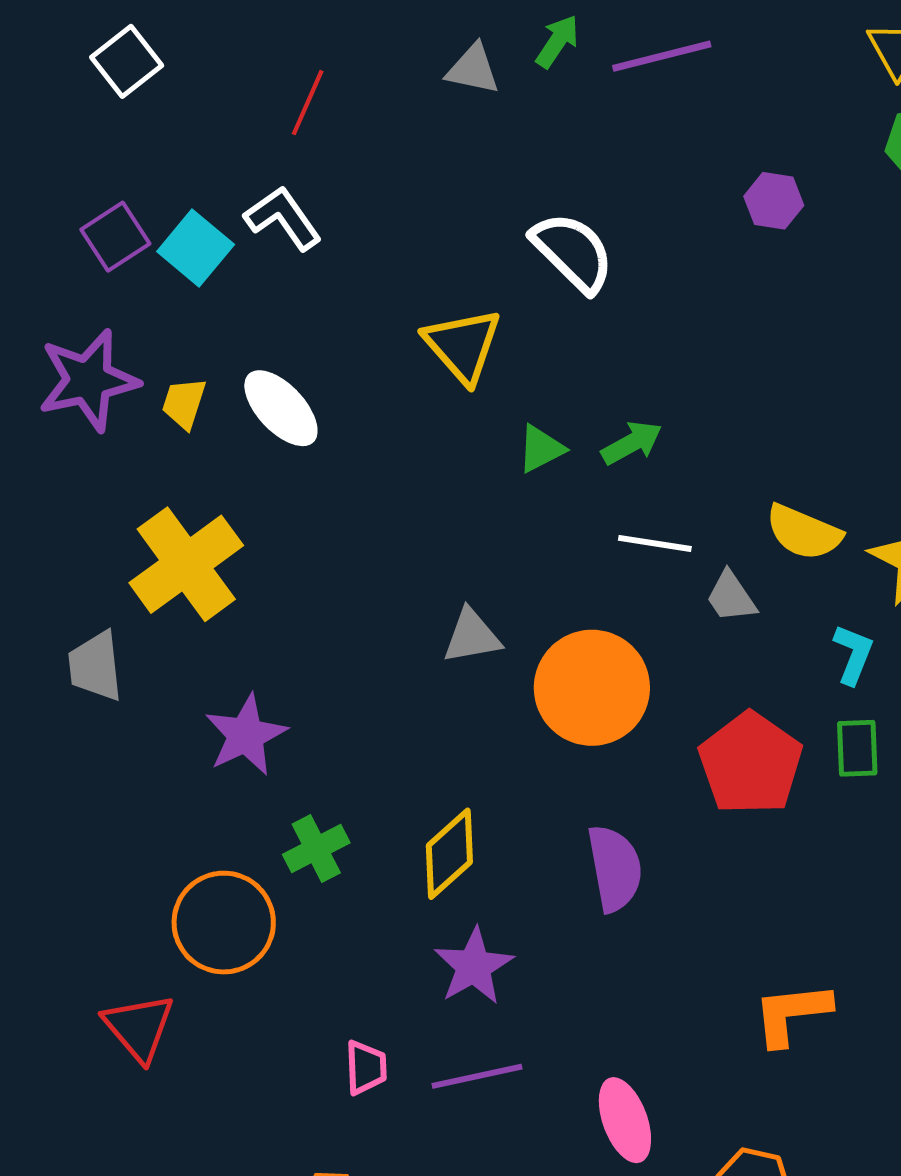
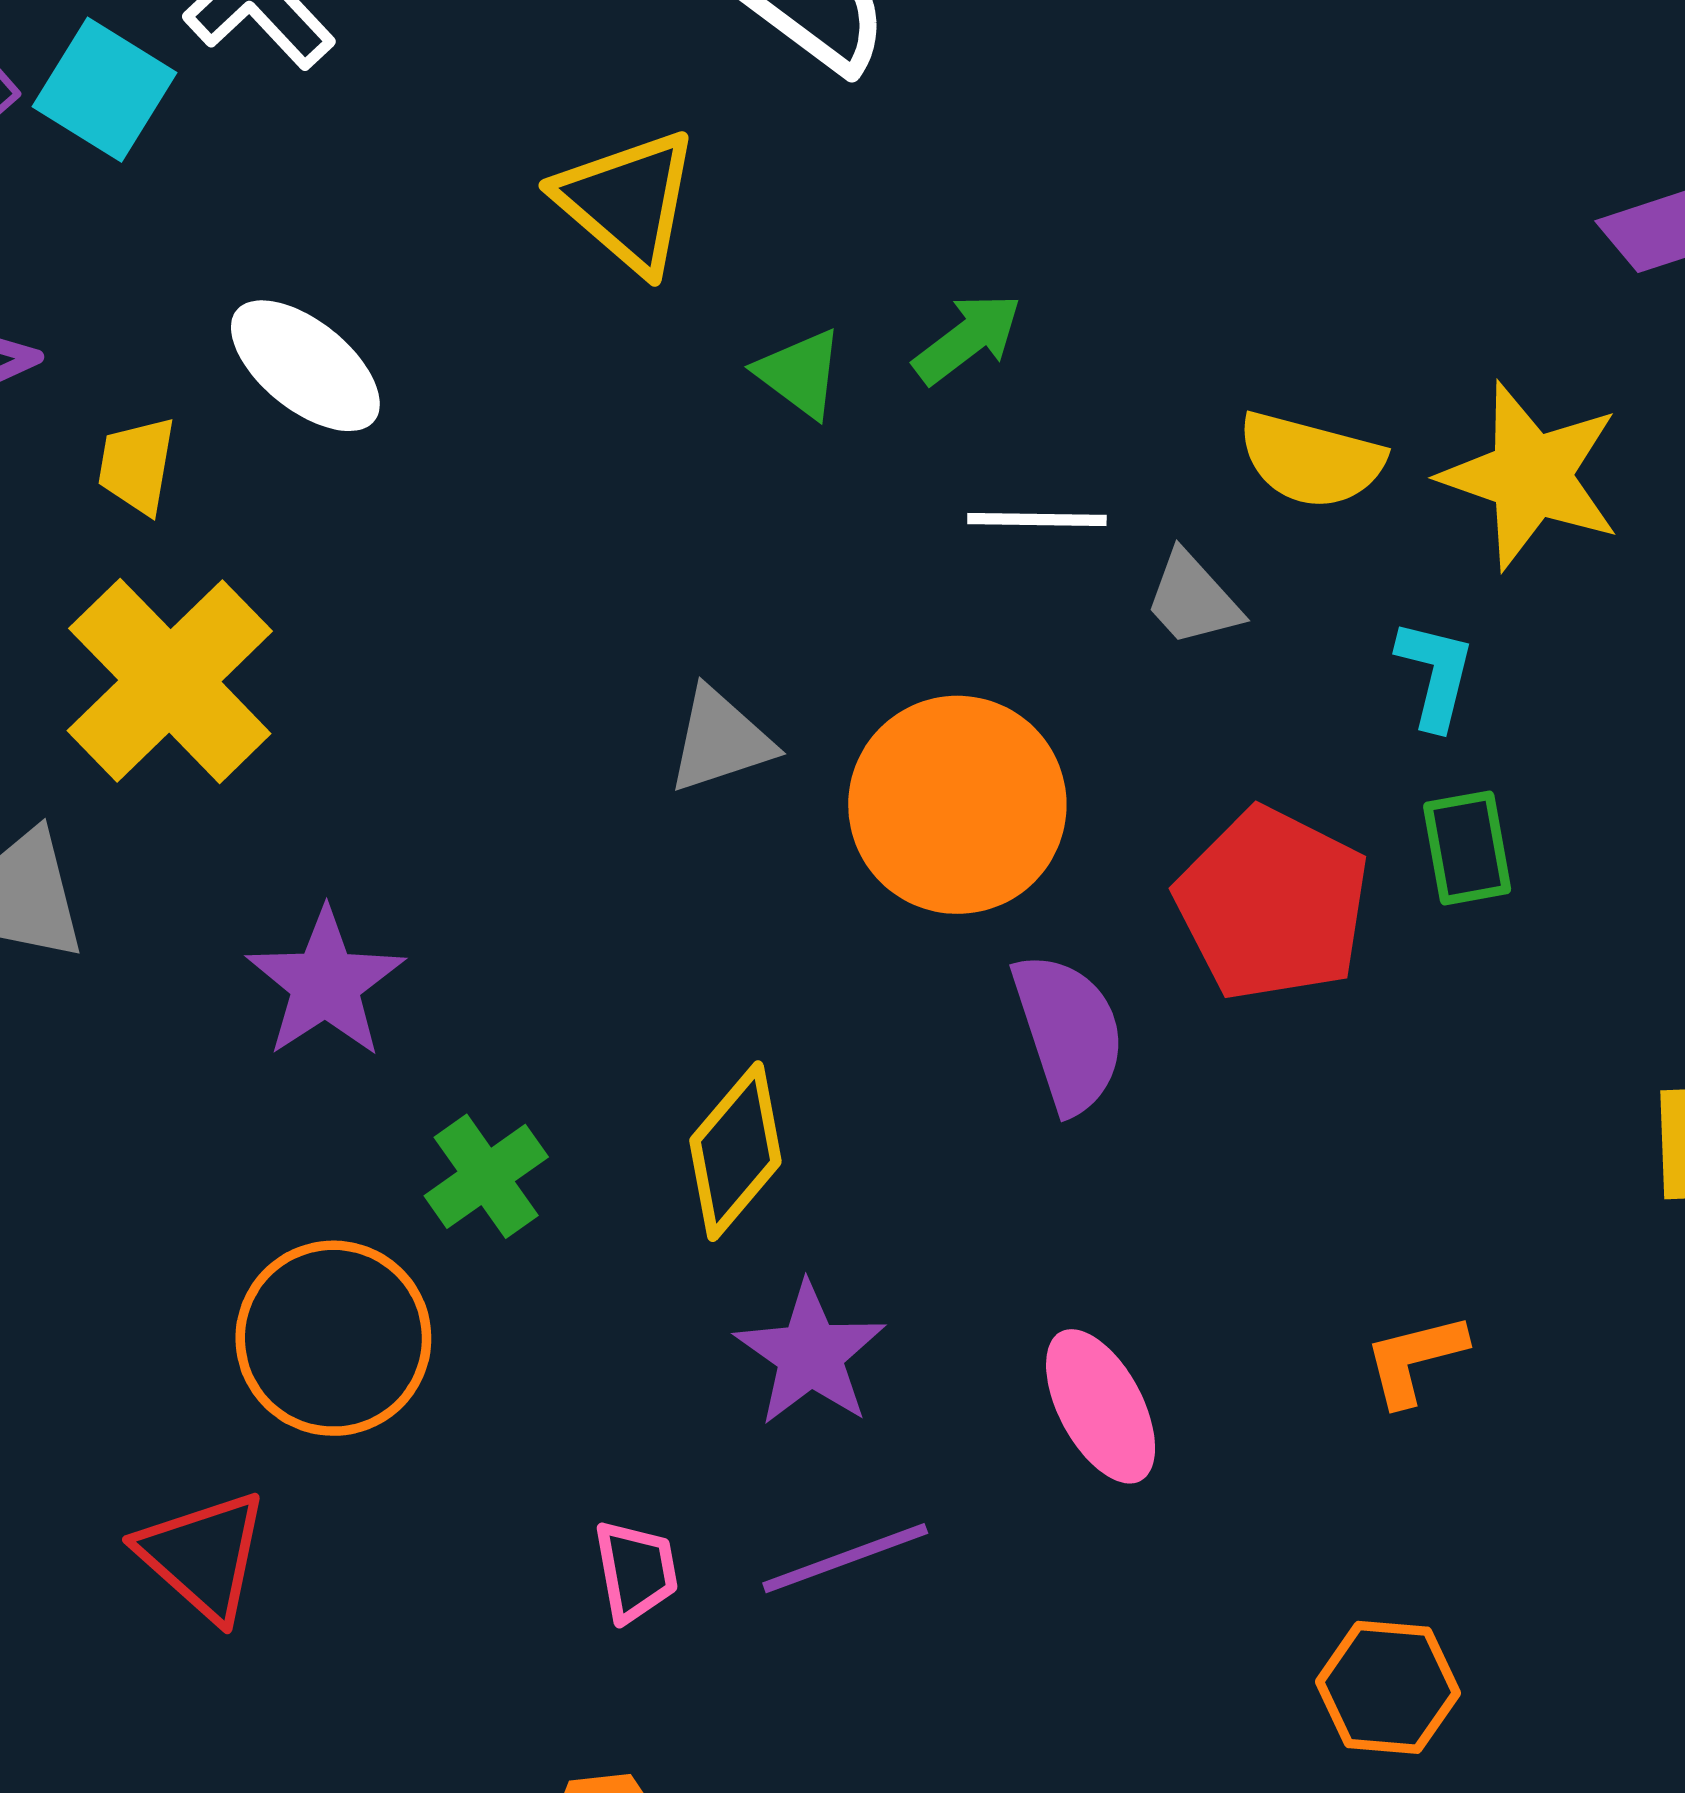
yellow trapezoid: (184, 403) -> (137, 465), moved
green triangle: (541, 449) -> (800, 373), turned -48
purple semicircle: (615, 868) -> (1069, 1032), moved
orange L-shape: (792, 1014) -> (1415, 1359), size x0.7
pink ellipse: (625, 1120) -> (1101, 1406), moved

